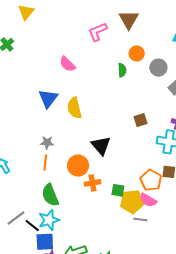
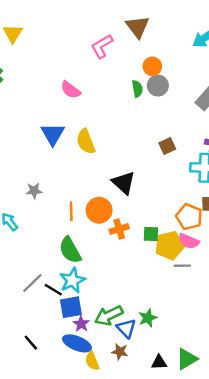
gray circle: (158, 68) -> (158, 86), moved
gray star: (47, 143) -> (34, 191), moved
orange line: (45, 162) -> (71, 211), moved

